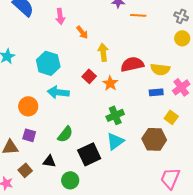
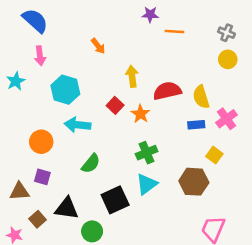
pink arrow: (60, 16) -> (40, 56), moved
orange arrow: (82, 32) -> (98, 46), moved
yellow semicircle: (160, 69) -> (201, 97), turned 66
green semicircle: (65, 134) -> (91, 164), moved
black triangle: (49, 161) -> (67, 208), size x1.5

